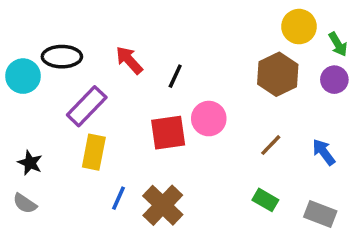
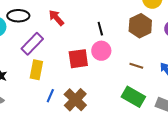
black line: (175, 76) -> (100, 29), moved, turned -40
brown line: (271, 145) -> (136, 66), turned 64
green rectangle: (265, 200) -> (133, 97), size x1.6

